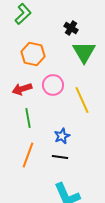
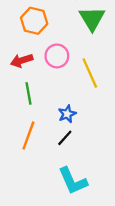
black line: (60, 157) -> (65, 138), turned -56

